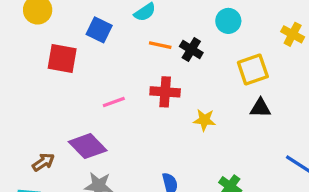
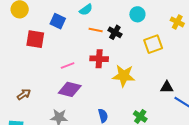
black triangle: (260, 108) -> (167, 87), moved
yellow star: (204, 120) -> (124, 76), size x1.6
purple diamond: (88, 146) -> (70, 89), moved, turned -30
brown arrow: (43, 162) -> (24, 94), moved

